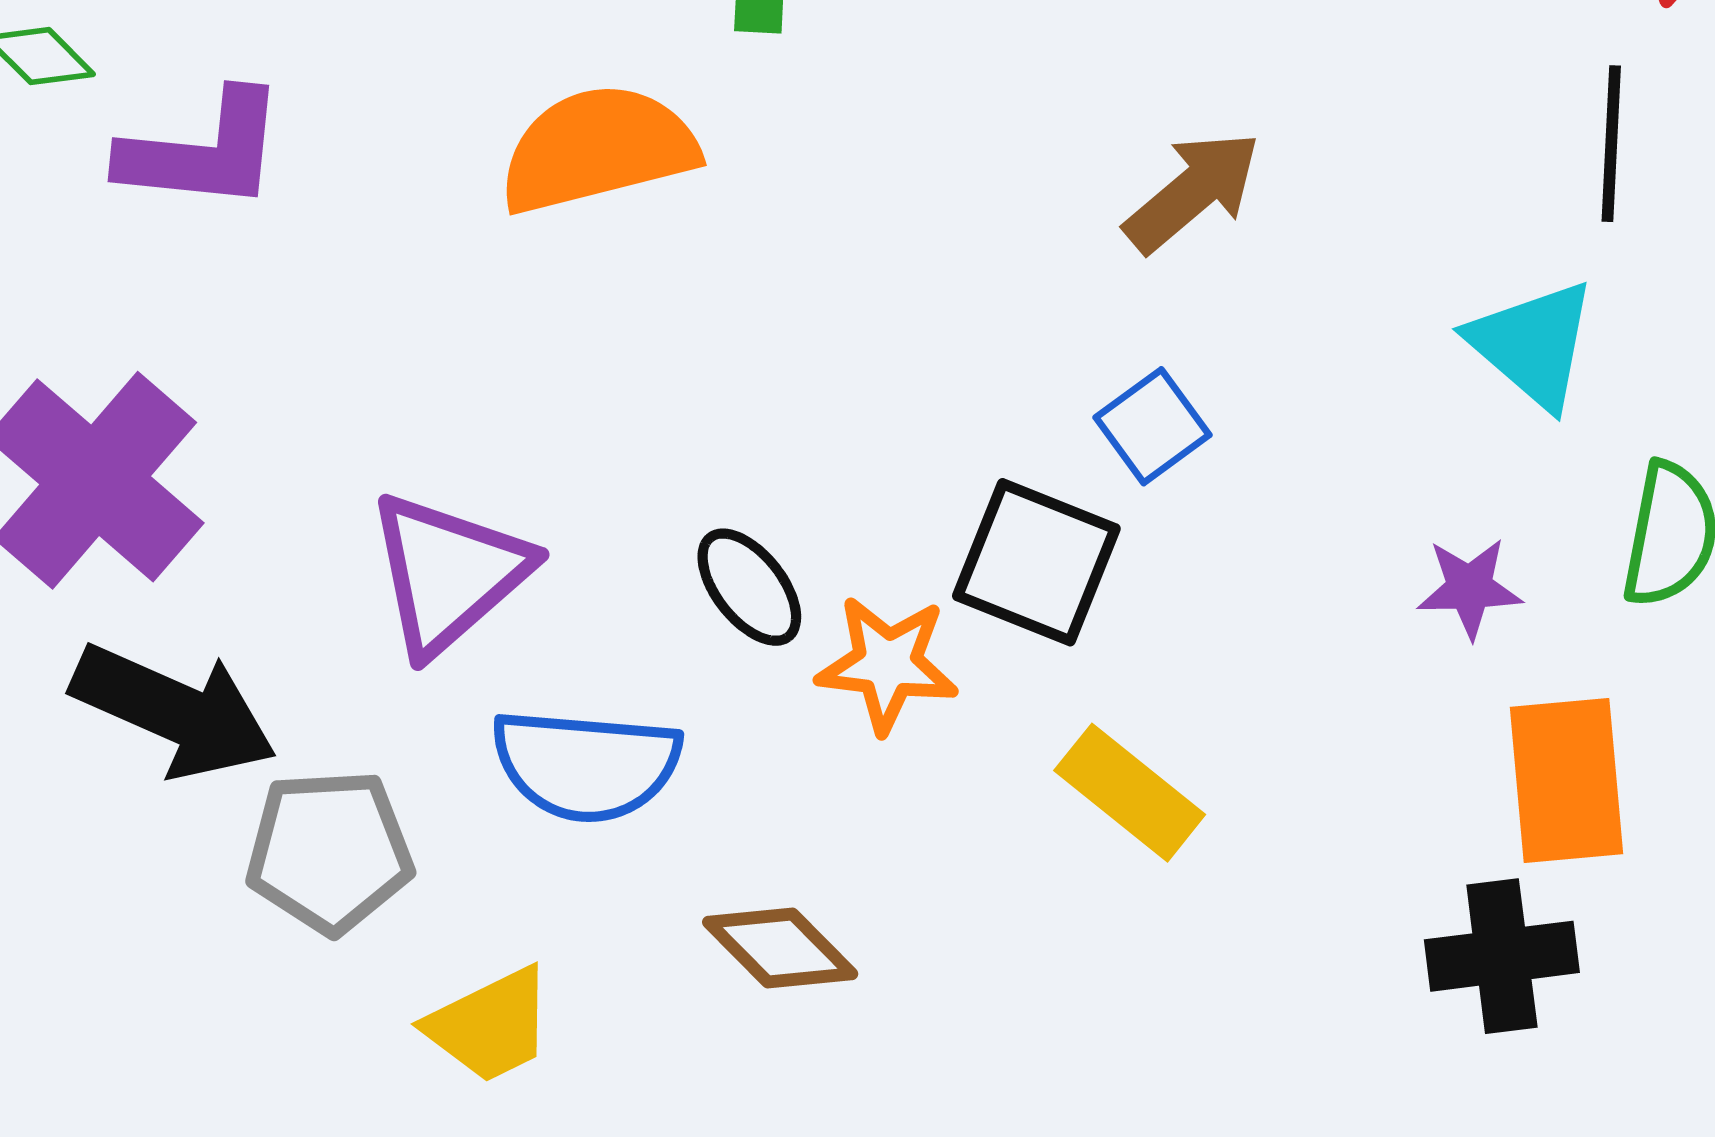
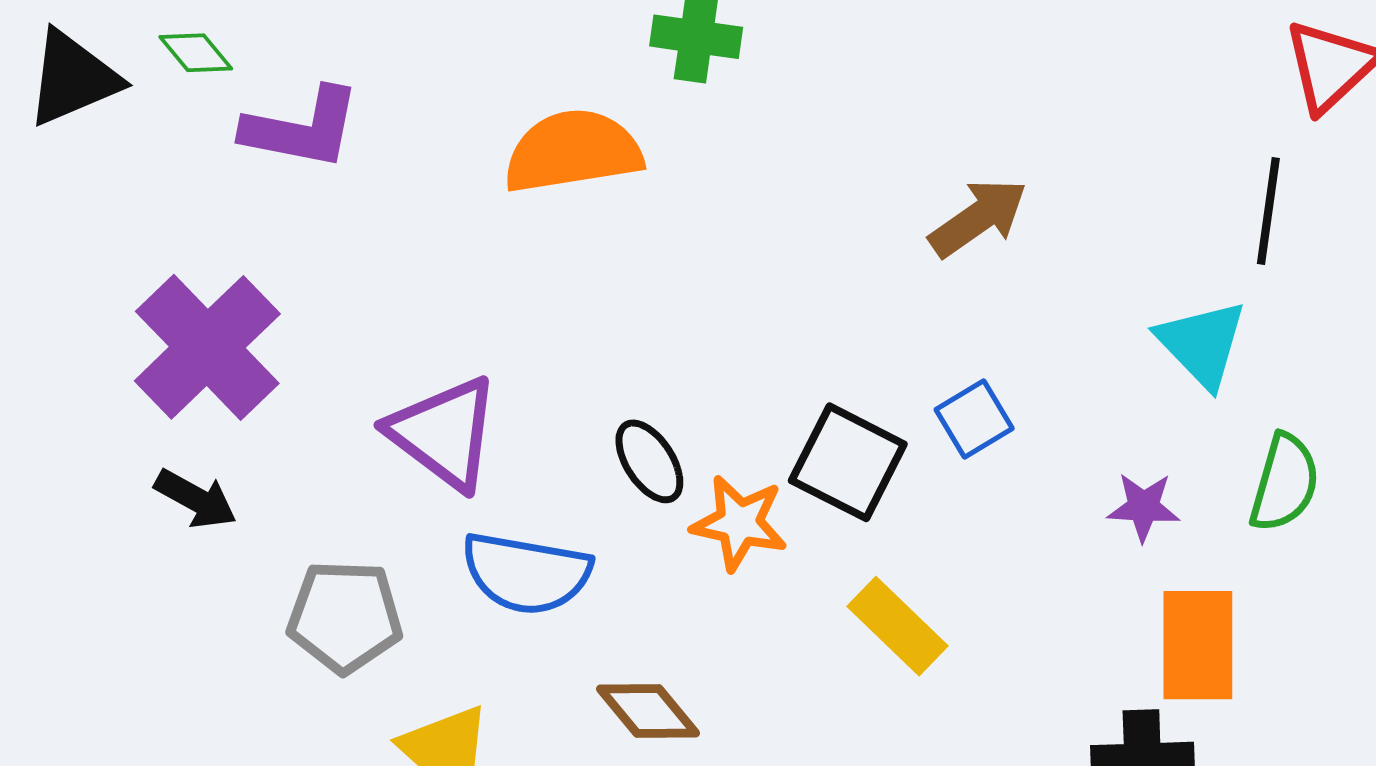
blue square: (1153, 426) -> (974, 419), moved
purple triangle: (448, 573) -> (444, 433), turned -47
black arrow: (174, 711) -> (196, 499), moved, size x0.6

